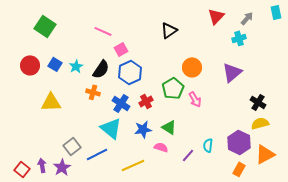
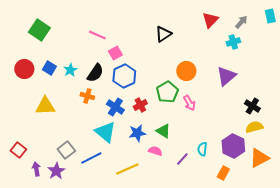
red square: (22, 169) -> (18, 150), moved
orange rectangle: (239, 169) -> (223, 173), moved

